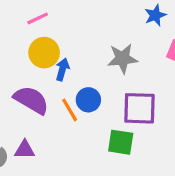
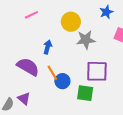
yellow circle: (44, 53) -> (71, 22), moved
blue circle: (88, 100) -> (62, 81), moved
purple triangle: (25, 150) -> (24, 99), turned 40

